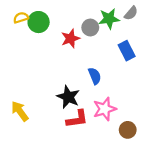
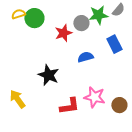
blue semicircle: (95, 76) -> (85, 57), moved, turned -84
black star: (68, 97) -> (48, 75), moved
pink star: (105, 109) -> (94, 97), turned 30
brown circle: (128, 130) -> (119, 105), moved

